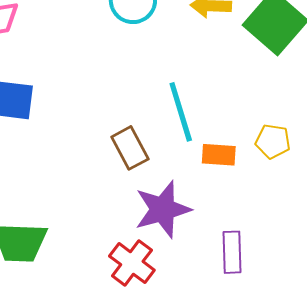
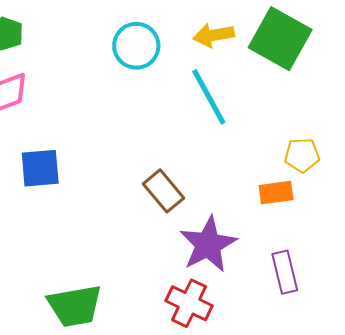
cyan line: (181, 112) -> (209, 97), moved
orange rectangle: (219, 155) -> (276, 193), moved

